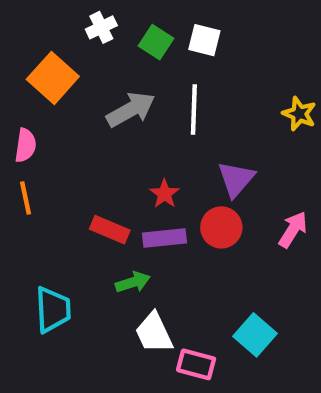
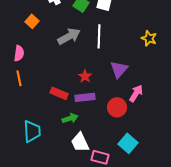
orange square: (53, 78) -> (32, 21), size x0.6
red circle: (221, 227) -> (117, 107), moved
pink arrow: (293, 230) -> (136, 93), moved

